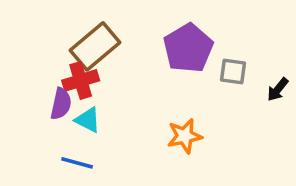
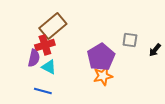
purple pentagon: (188, 48) -> (101, 57), moved

